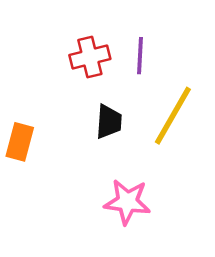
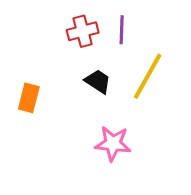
black trapezoid: (109, 122) -> (98, 81), turned -60

